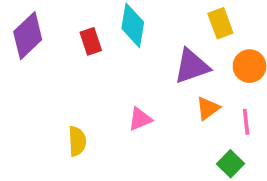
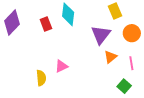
purple triangle: (192, 66) -> (101, 35), turned -30
pink triangle: (140, 119) -> (61, 66), moved

